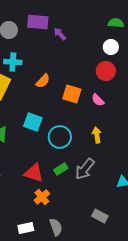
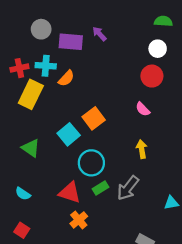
purple rectangle: (38, 22) -> (71, 42), moved
orange semicircle: (43, 81) -> (66, 78), moved
orange square: (72, 94) -> (94, 118), moved, turned 36
cyan square: (33, 122) -> (69, 134), turned 30
cyan circle: (60, 137) -> (91, 163), moved

